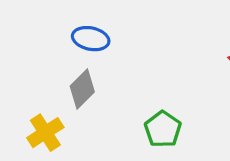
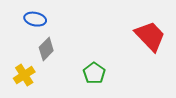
blue ellipse: (91, 39) -> (35, 19), moved

